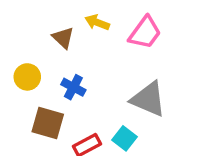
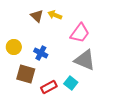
pink trapezoid: (145, 33) -> (80, 33), moved
brown triangle: (63, 38) -> (37, 16), moved

